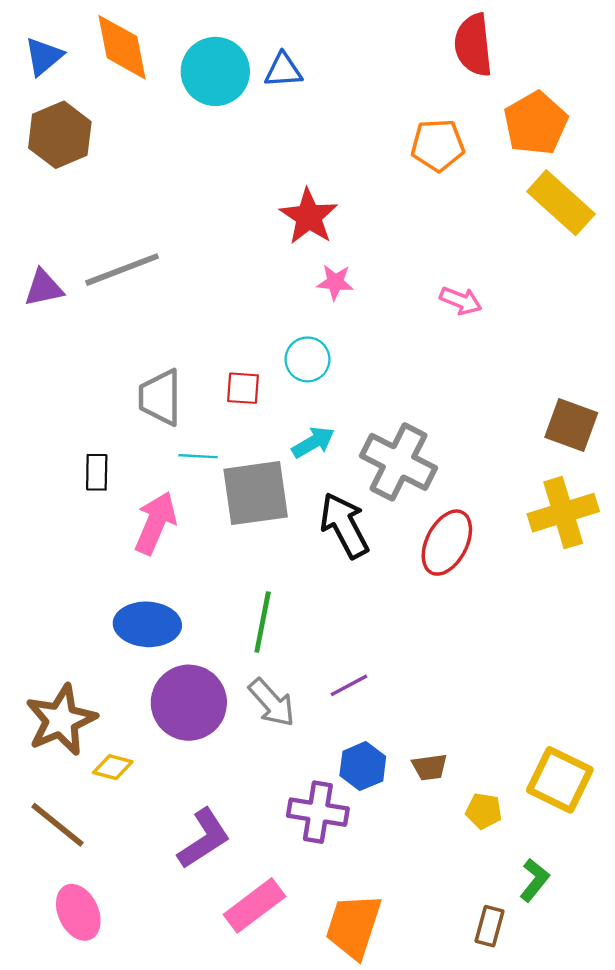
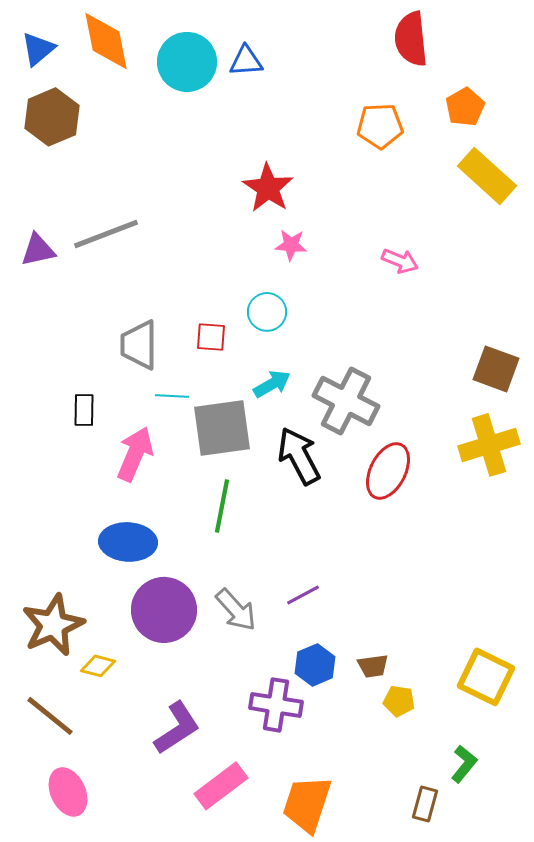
orange pentagon: (536, 123) -> (465, 107), size x0.7
green line: (263, 622) -> (222, 506), moved
yellow pentagon: (484, 811) -> (399, 701), moved

